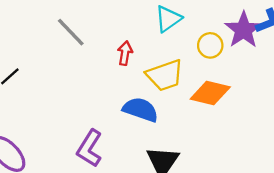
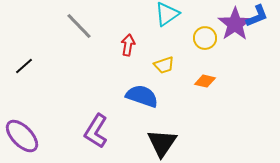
yellow trapezoid: (165, 75) -> (164, 65), size x0.6
orange diamond: (210, 93) -> (205, 81), size x0.6

